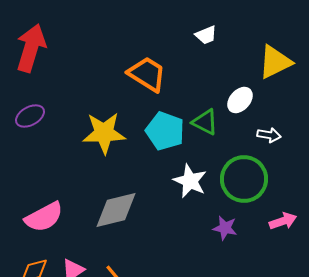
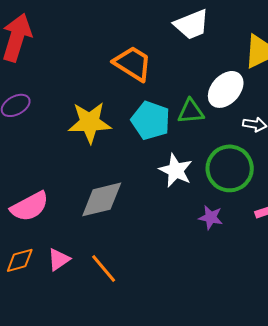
white trapezoid: (206, 35) -> (192, 24), size x1.6
white ellipse: (240, 100) -> (226, 89), size x1.4
green triangle: (205, 122) -> (191, 111), turned -32

